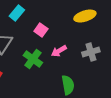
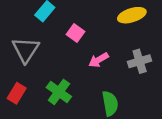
green cross: (33, 59) -> (59, 92), moved

